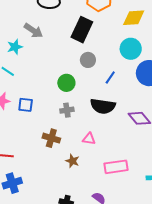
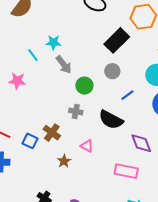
gray arrow: (33, 31) -> (64, 65), moved
cyan star: (15, 47) -> (53, 42), moved
blue square: (26, 105) -> (30, 141), moved
pink rectangle: (116, 167) -> (126, 171), moved

